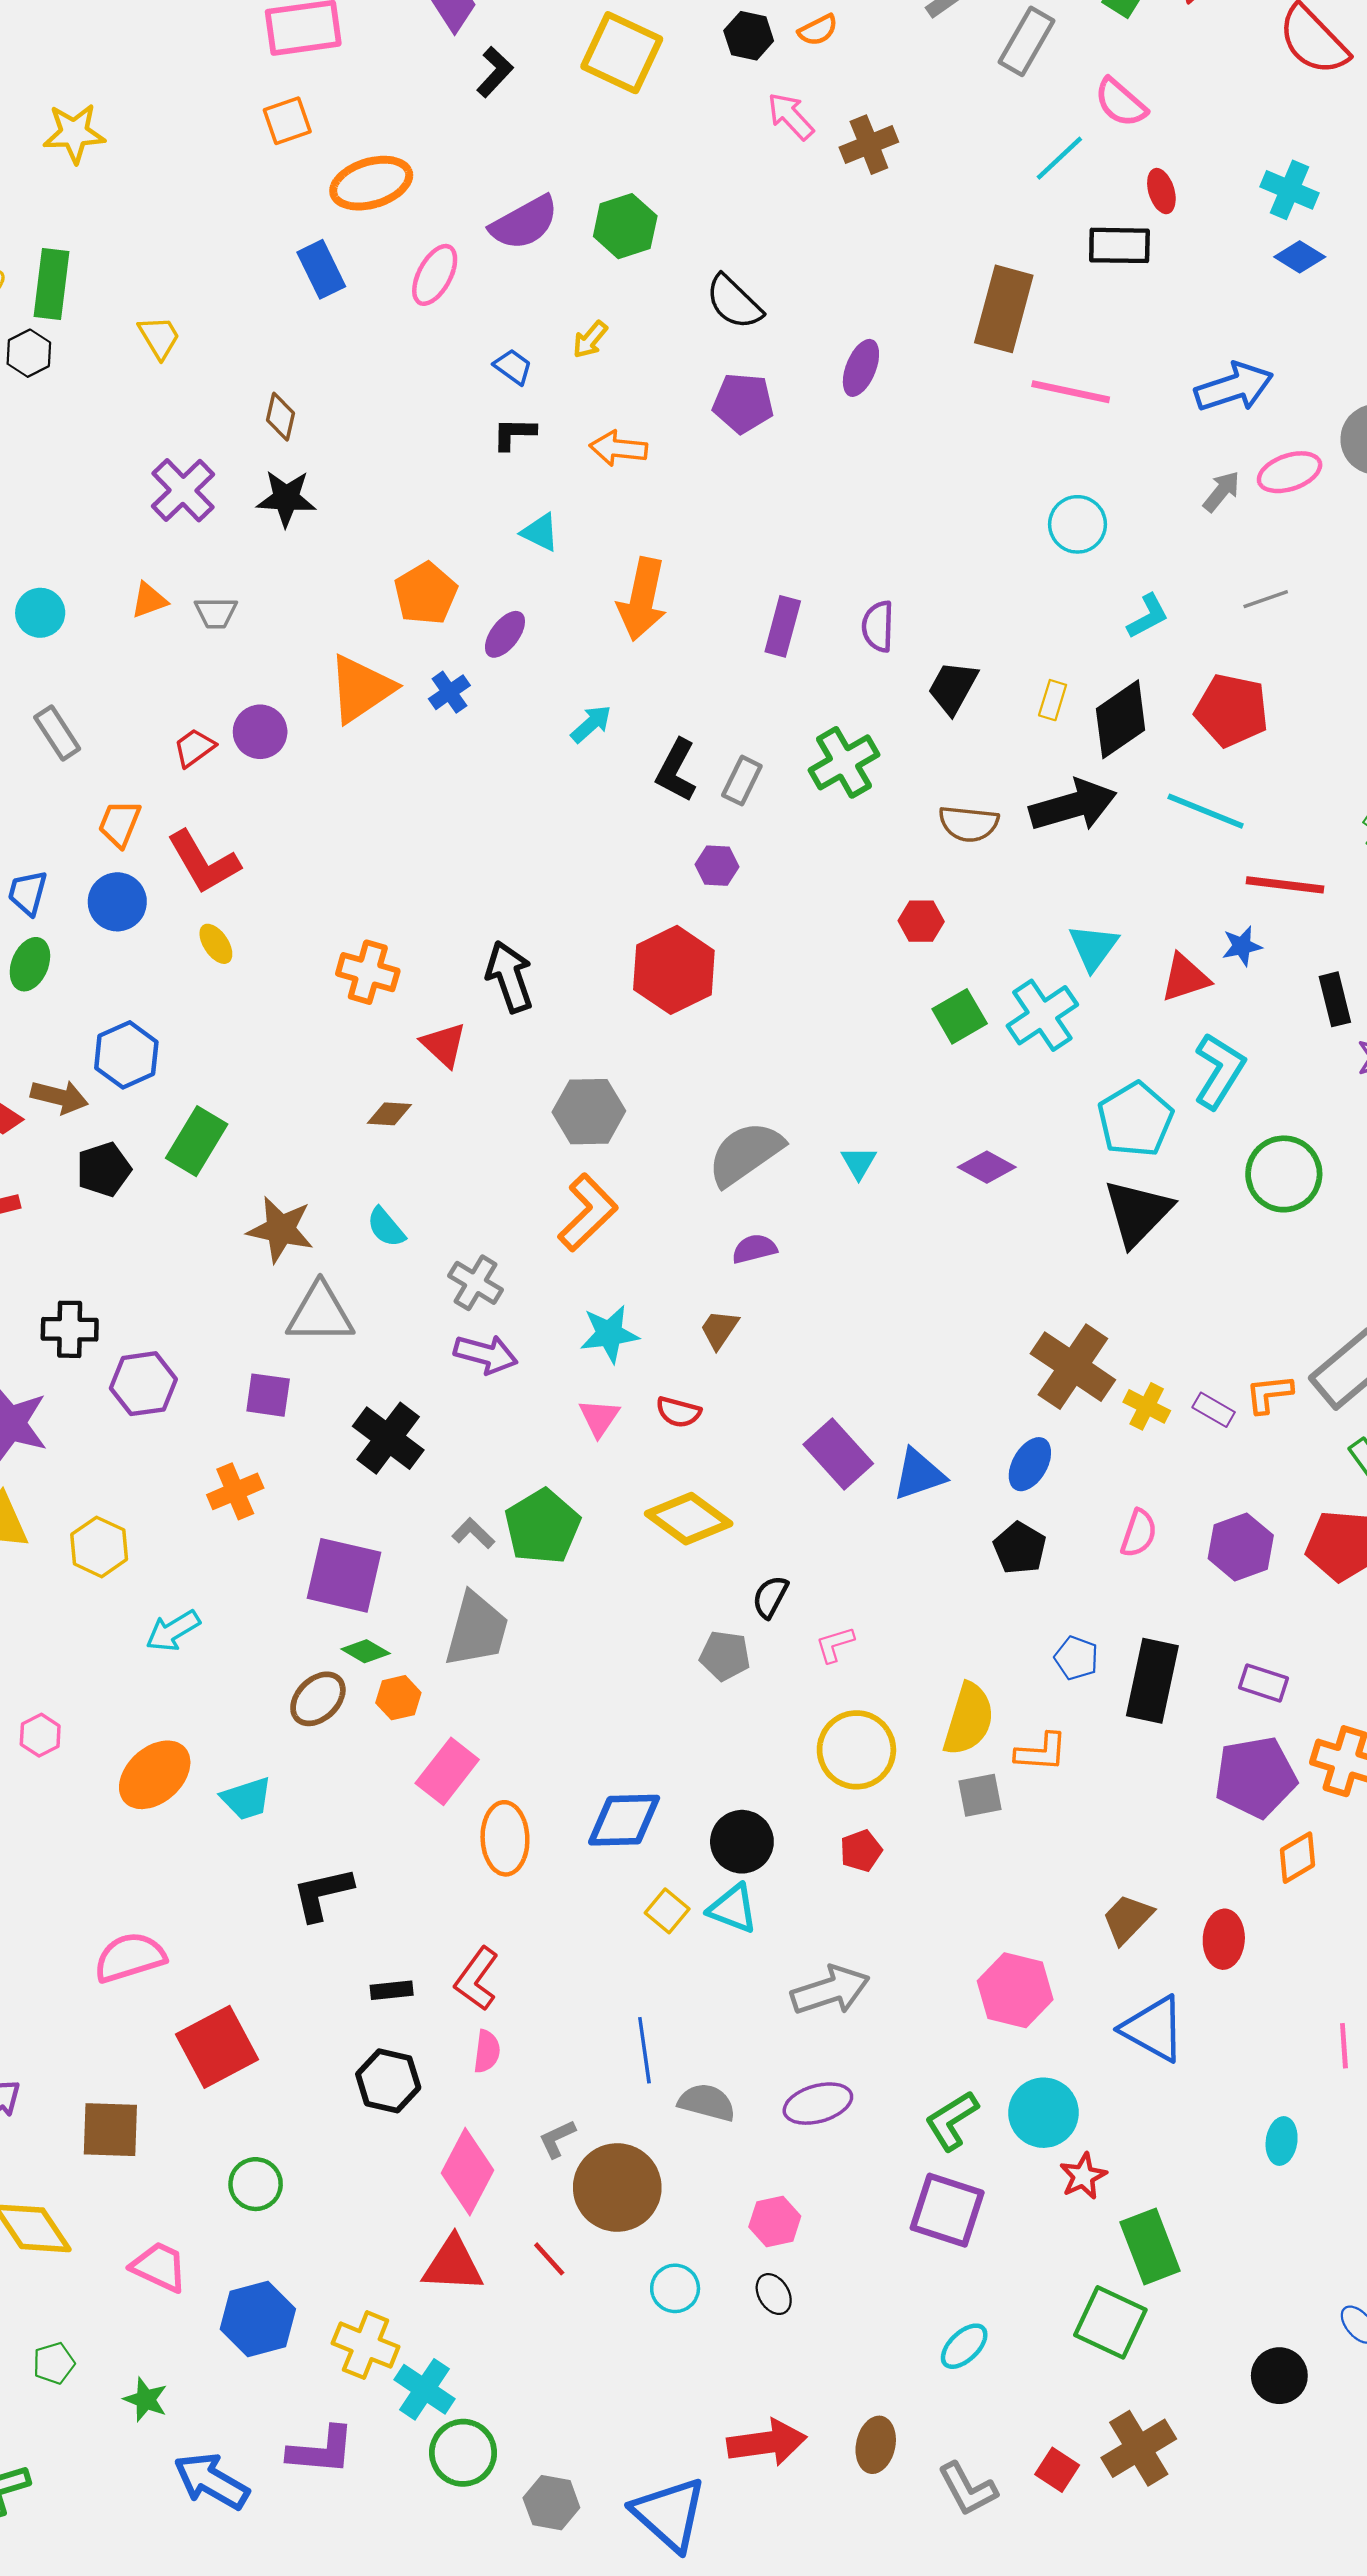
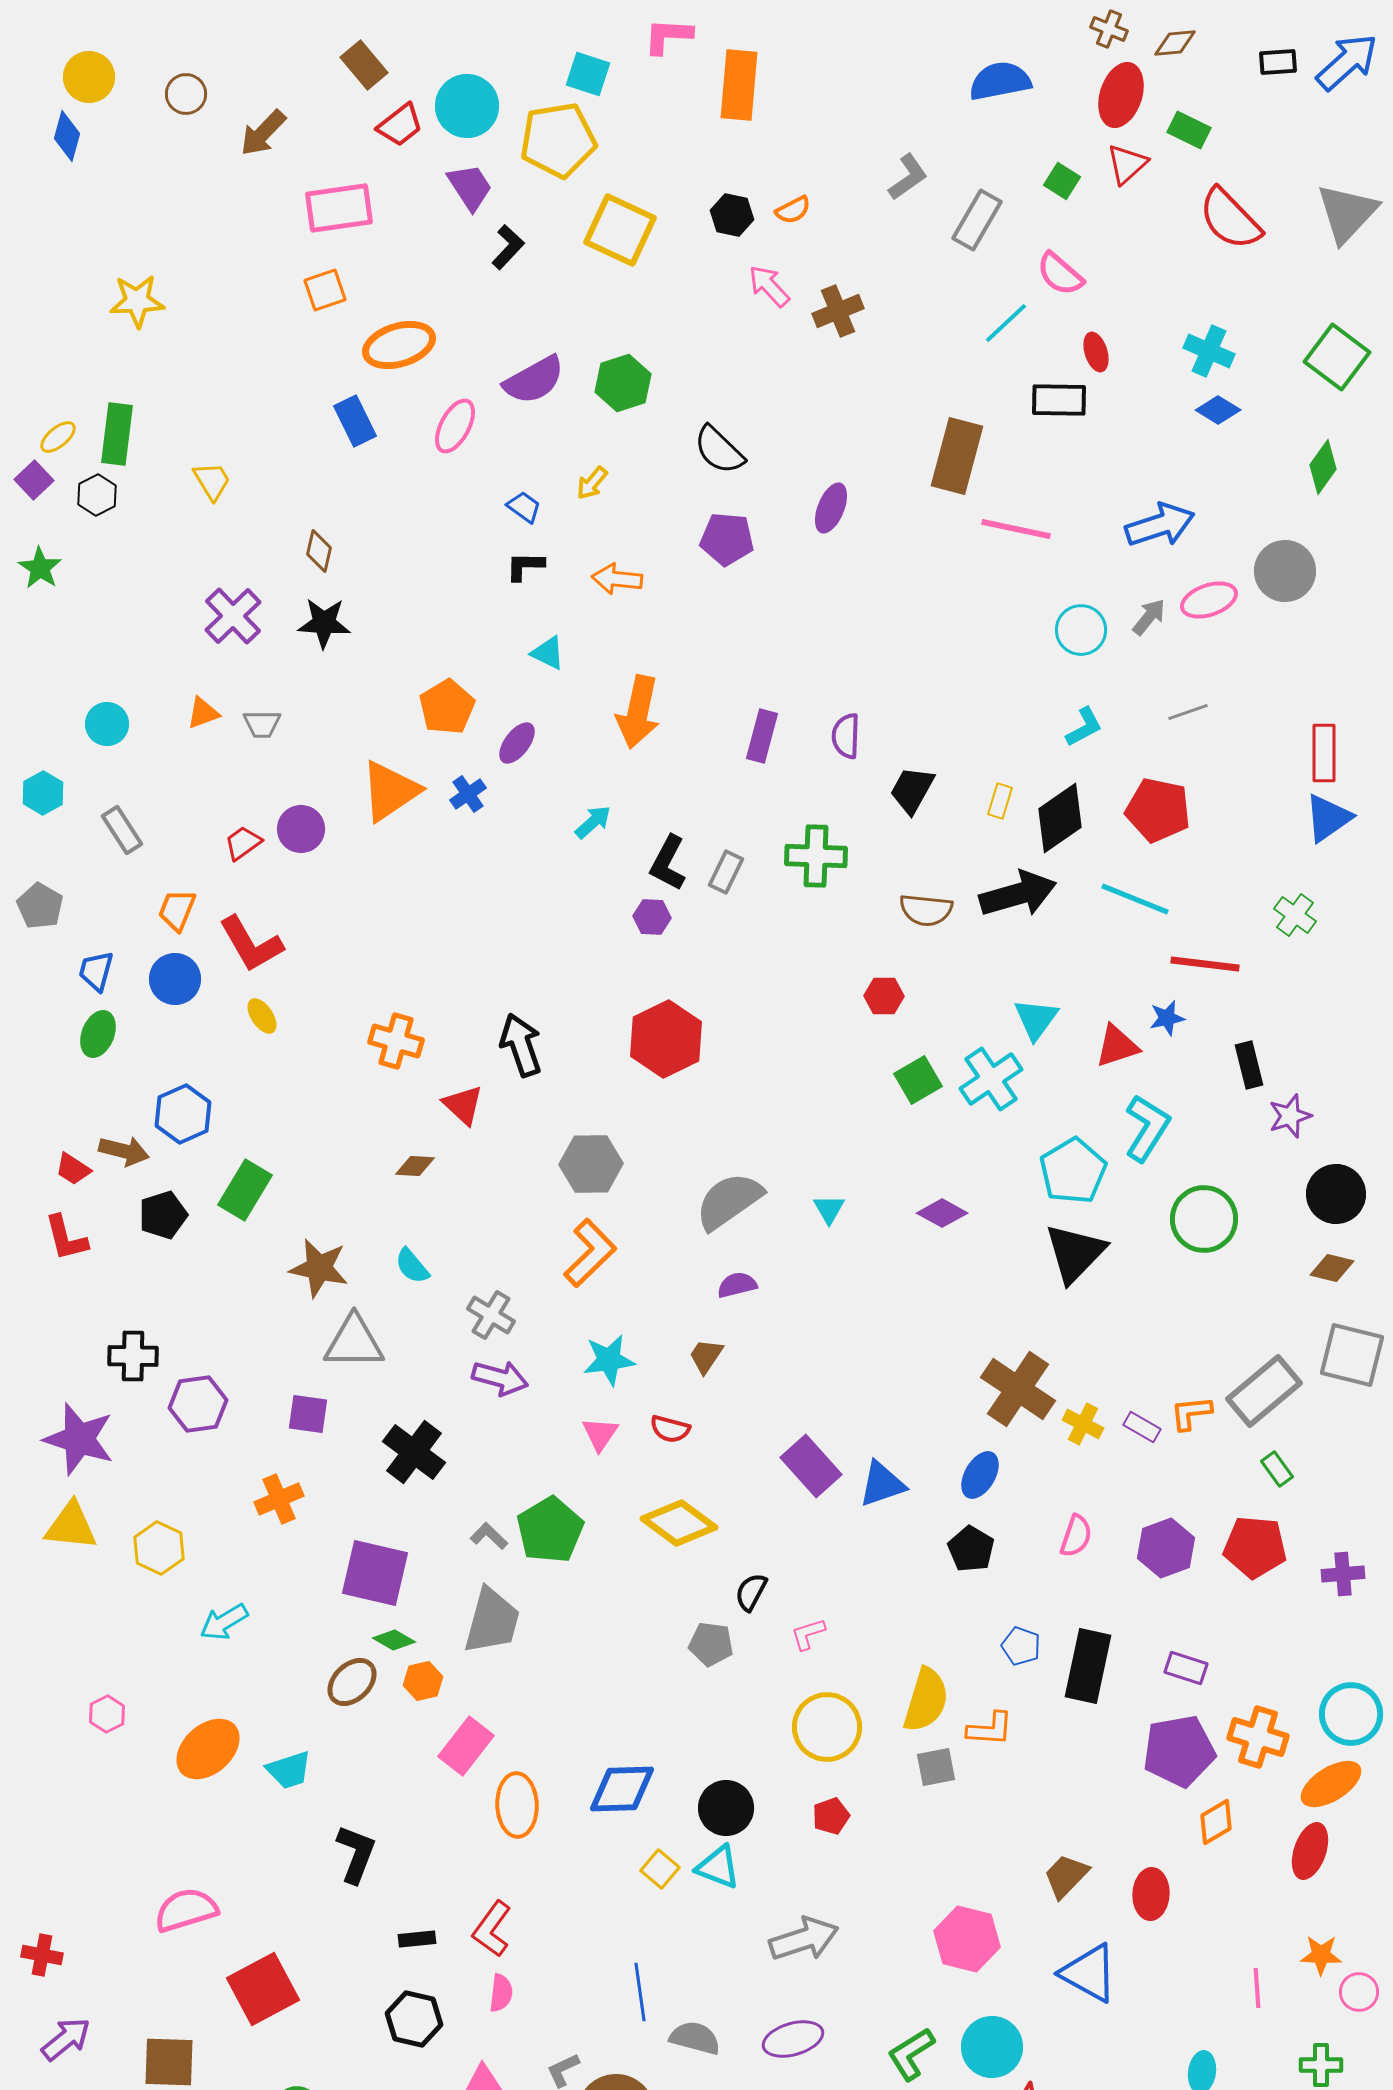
cyan circle: (1078, 524) -> (1081, 630), moved
green cross: (844, 762) -> (816, 856), turned 32
purple hexagon: (717, 866) -> (652, 917), moved
black L-shape: (322, 1894) -> (356, 1854), turned 124

